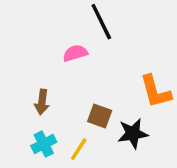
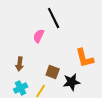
pink semicircle: (75, 53) -> (39, 36), turned -48

